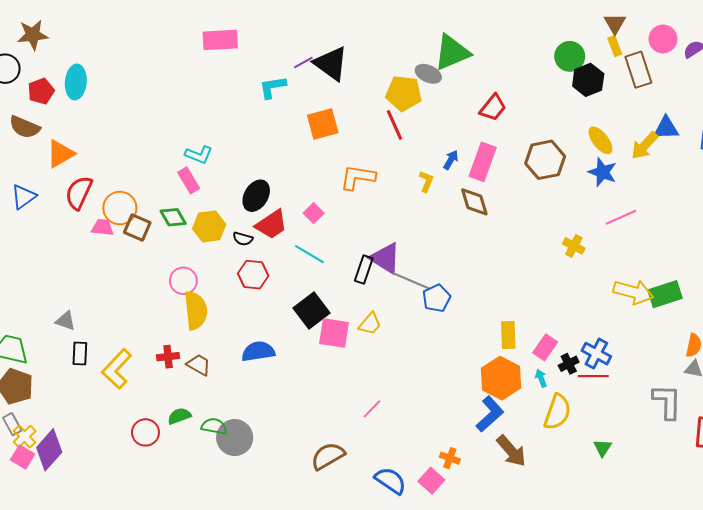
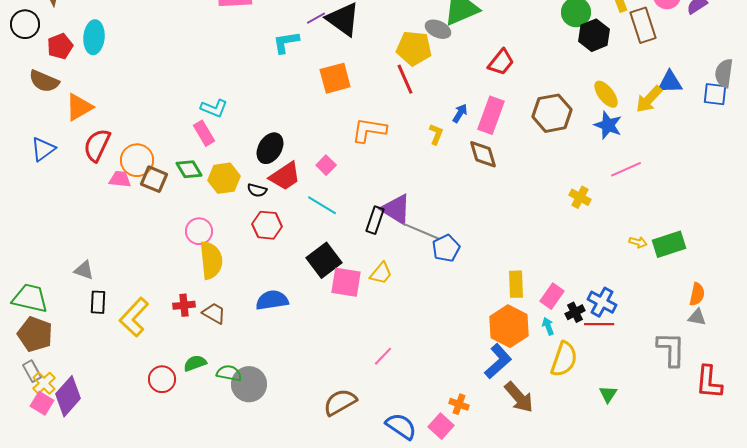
yellow arrow: (633, 292) -> (638, 242), size x0.5

